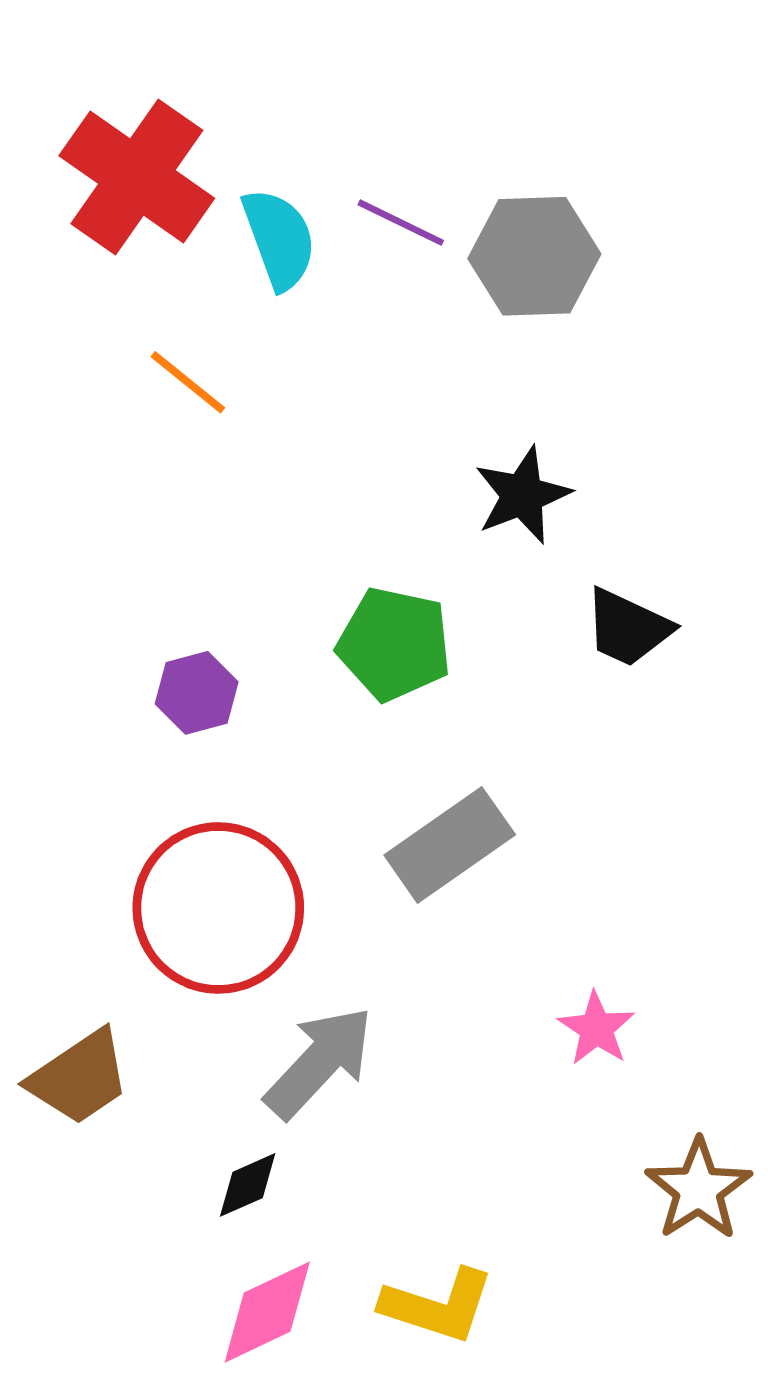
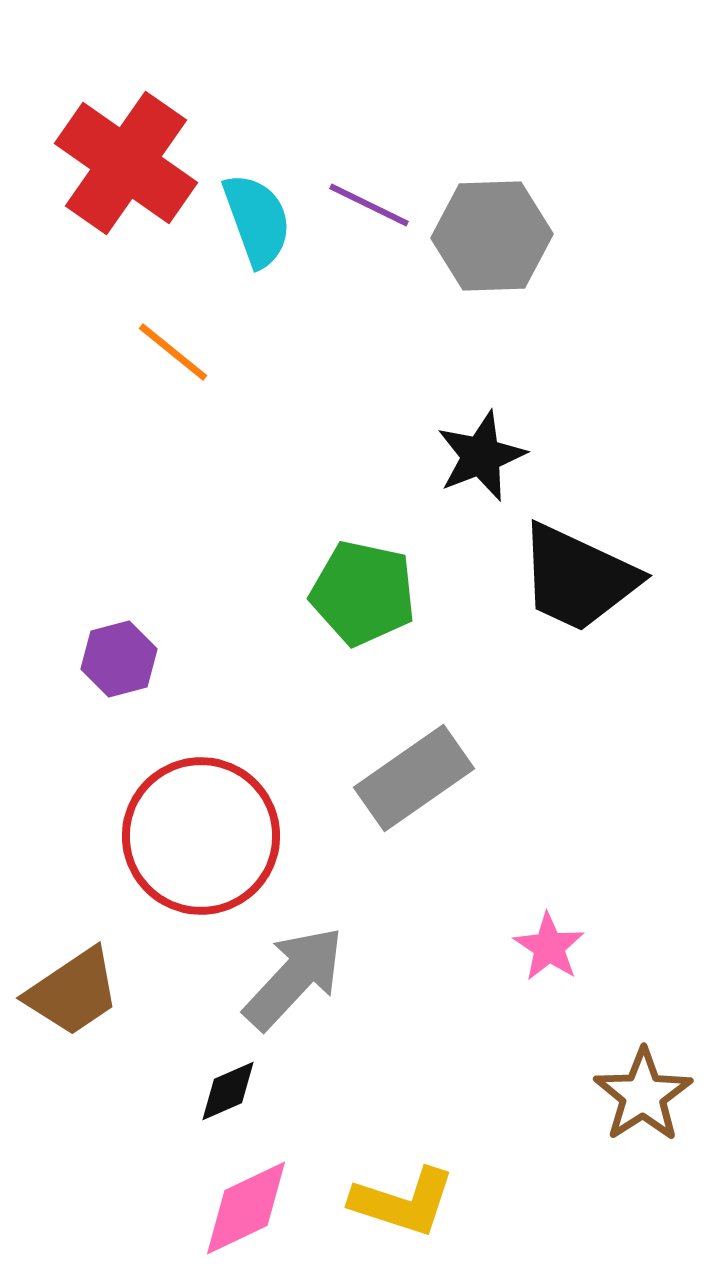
black trapezoid: (628, 628) -> (578, 578), size x1.5
purple hexagon: (197, 693) -> (119, 659), moved

